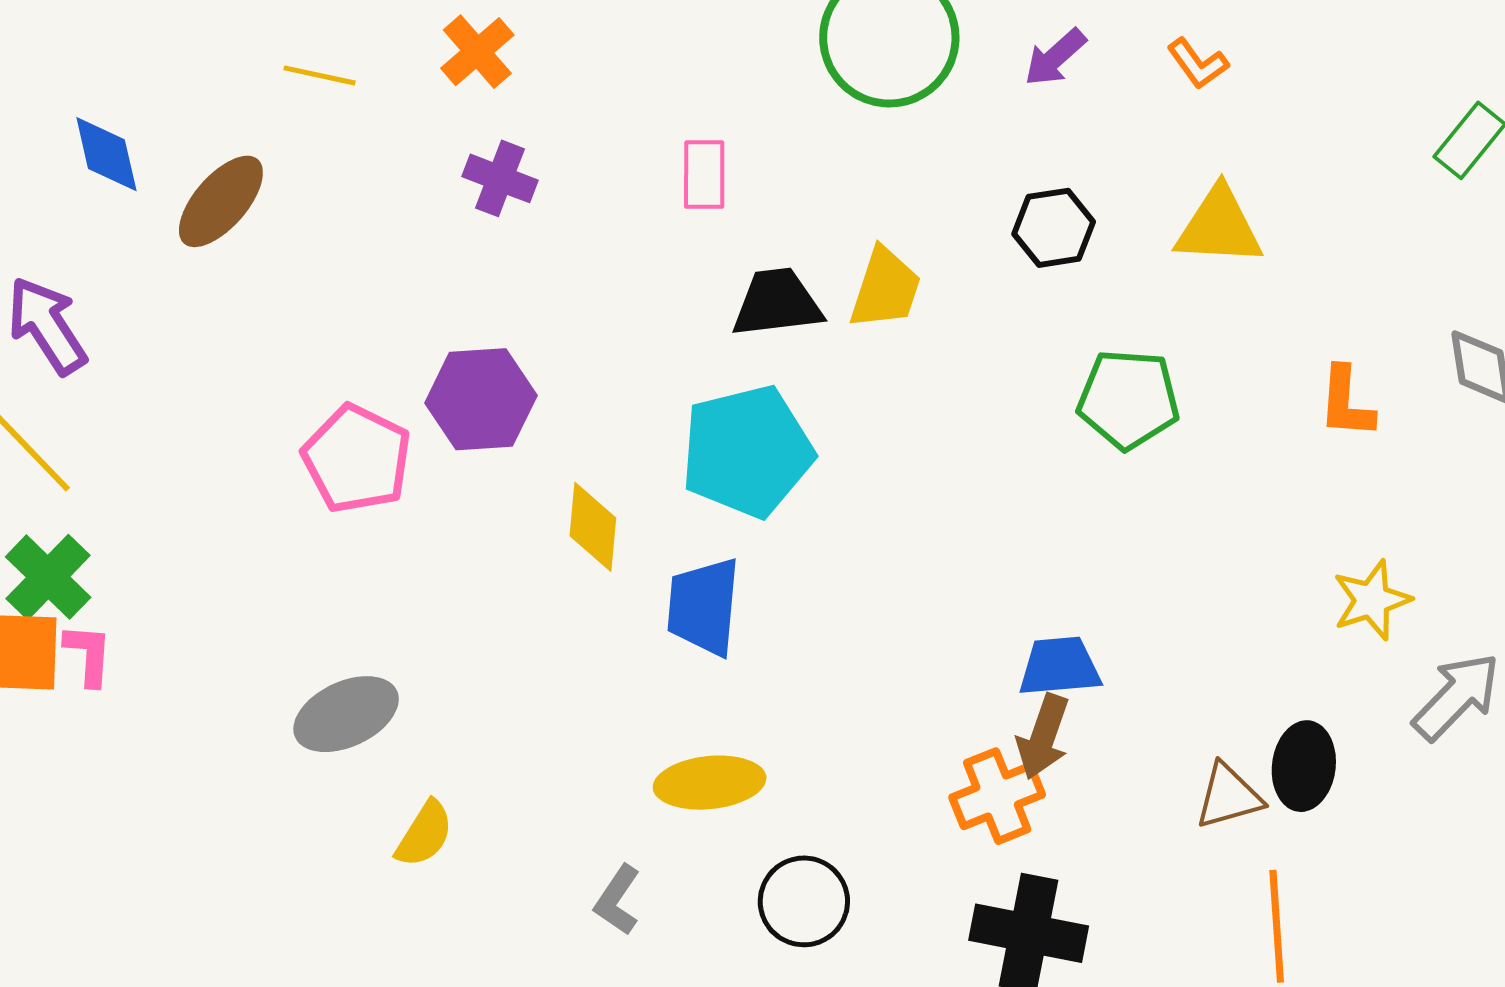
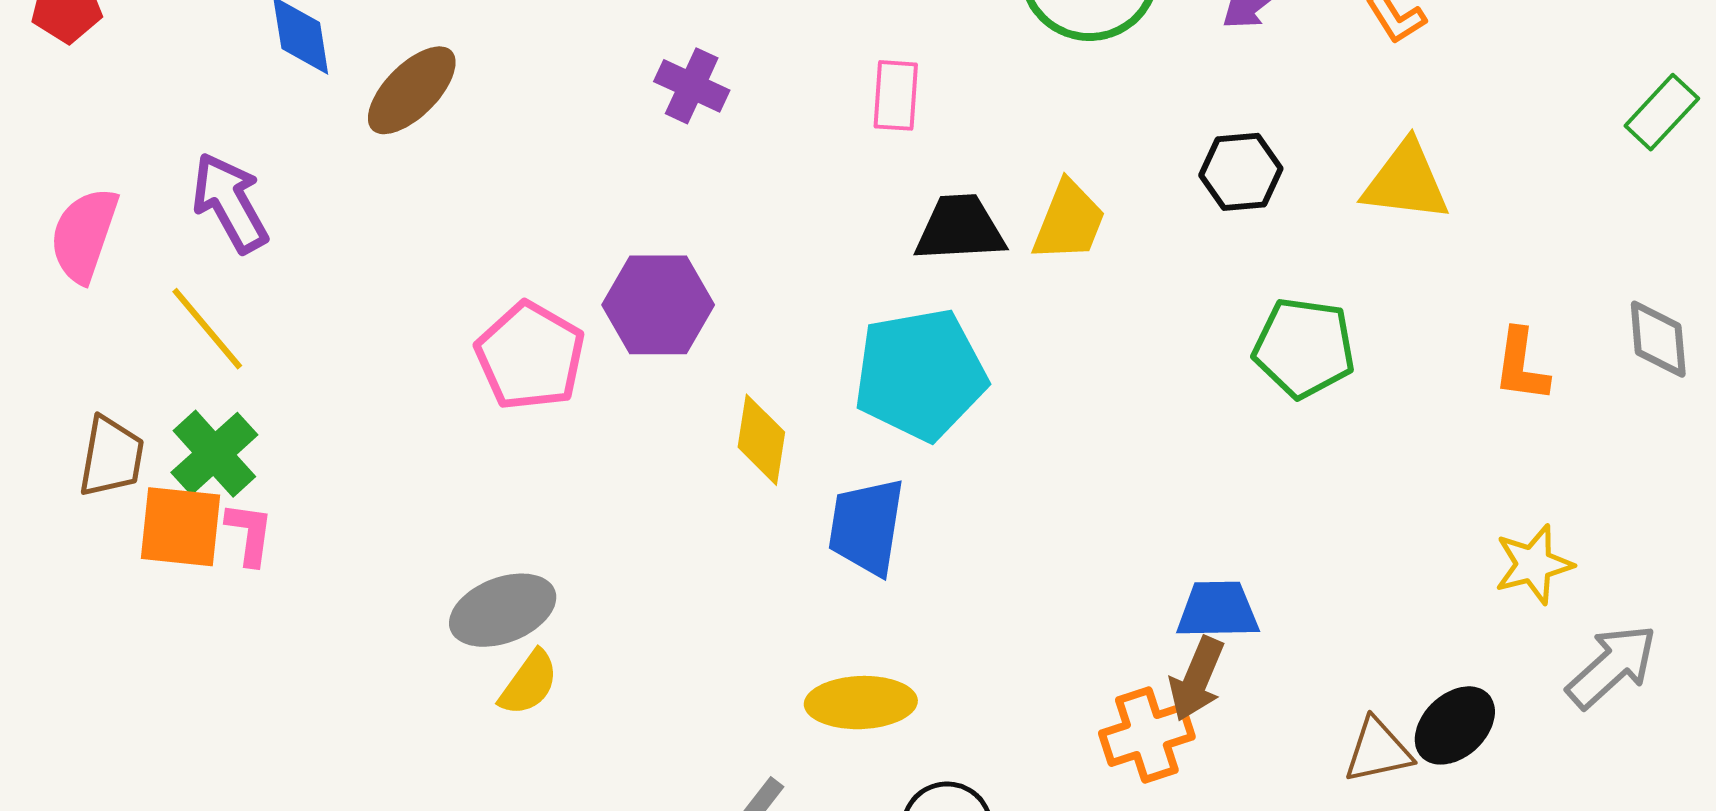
black ellipse: (1304, 766) -> (1455, 725), turned 36
yellow semicircle: (424, 834) -> (529, 683), moved

